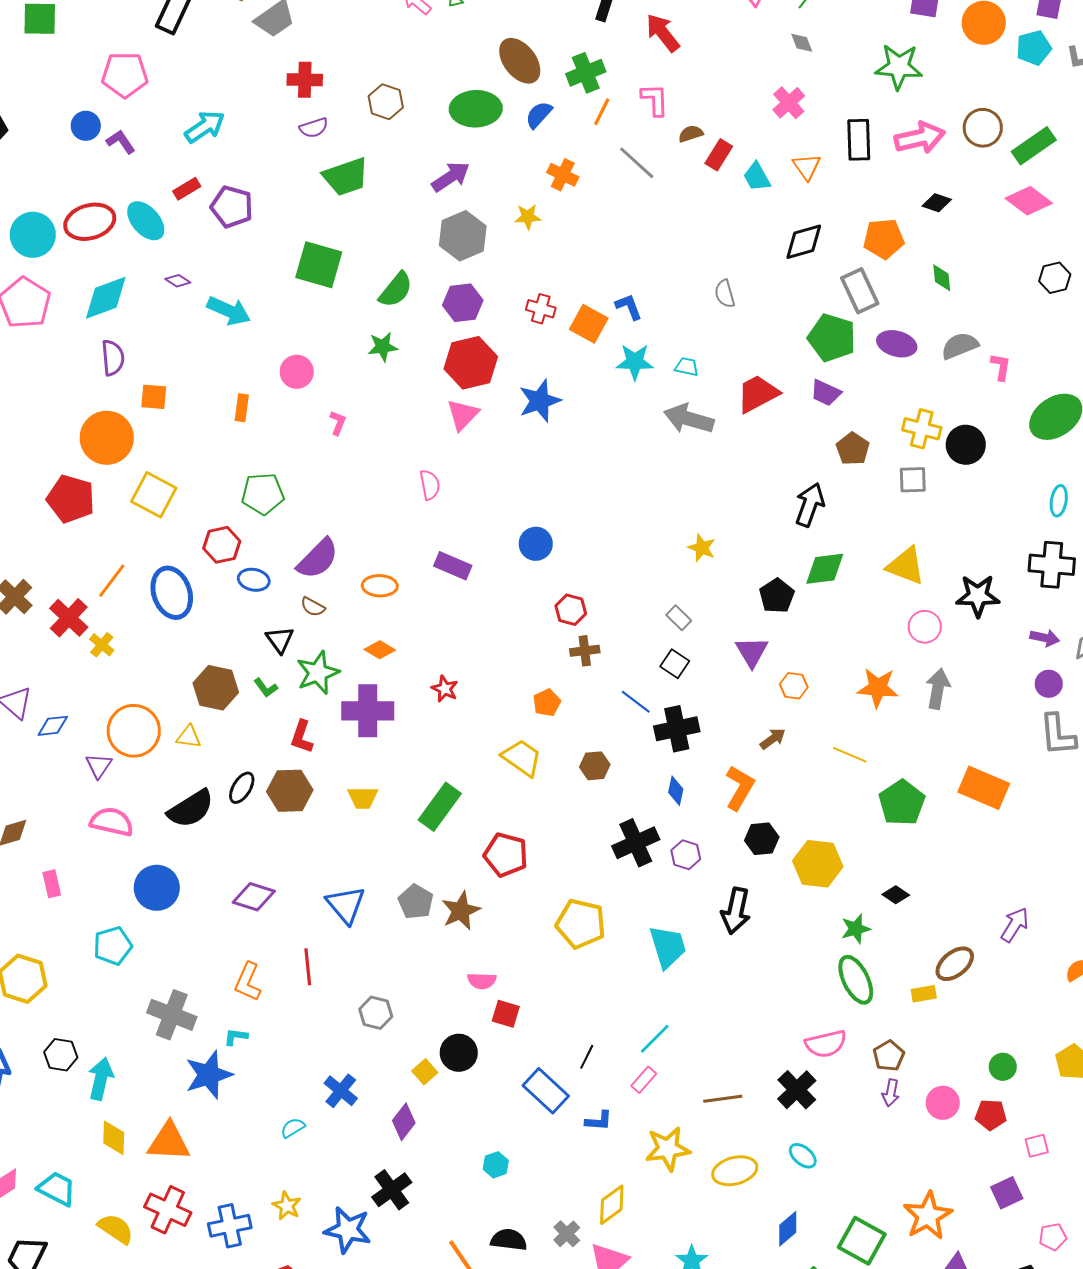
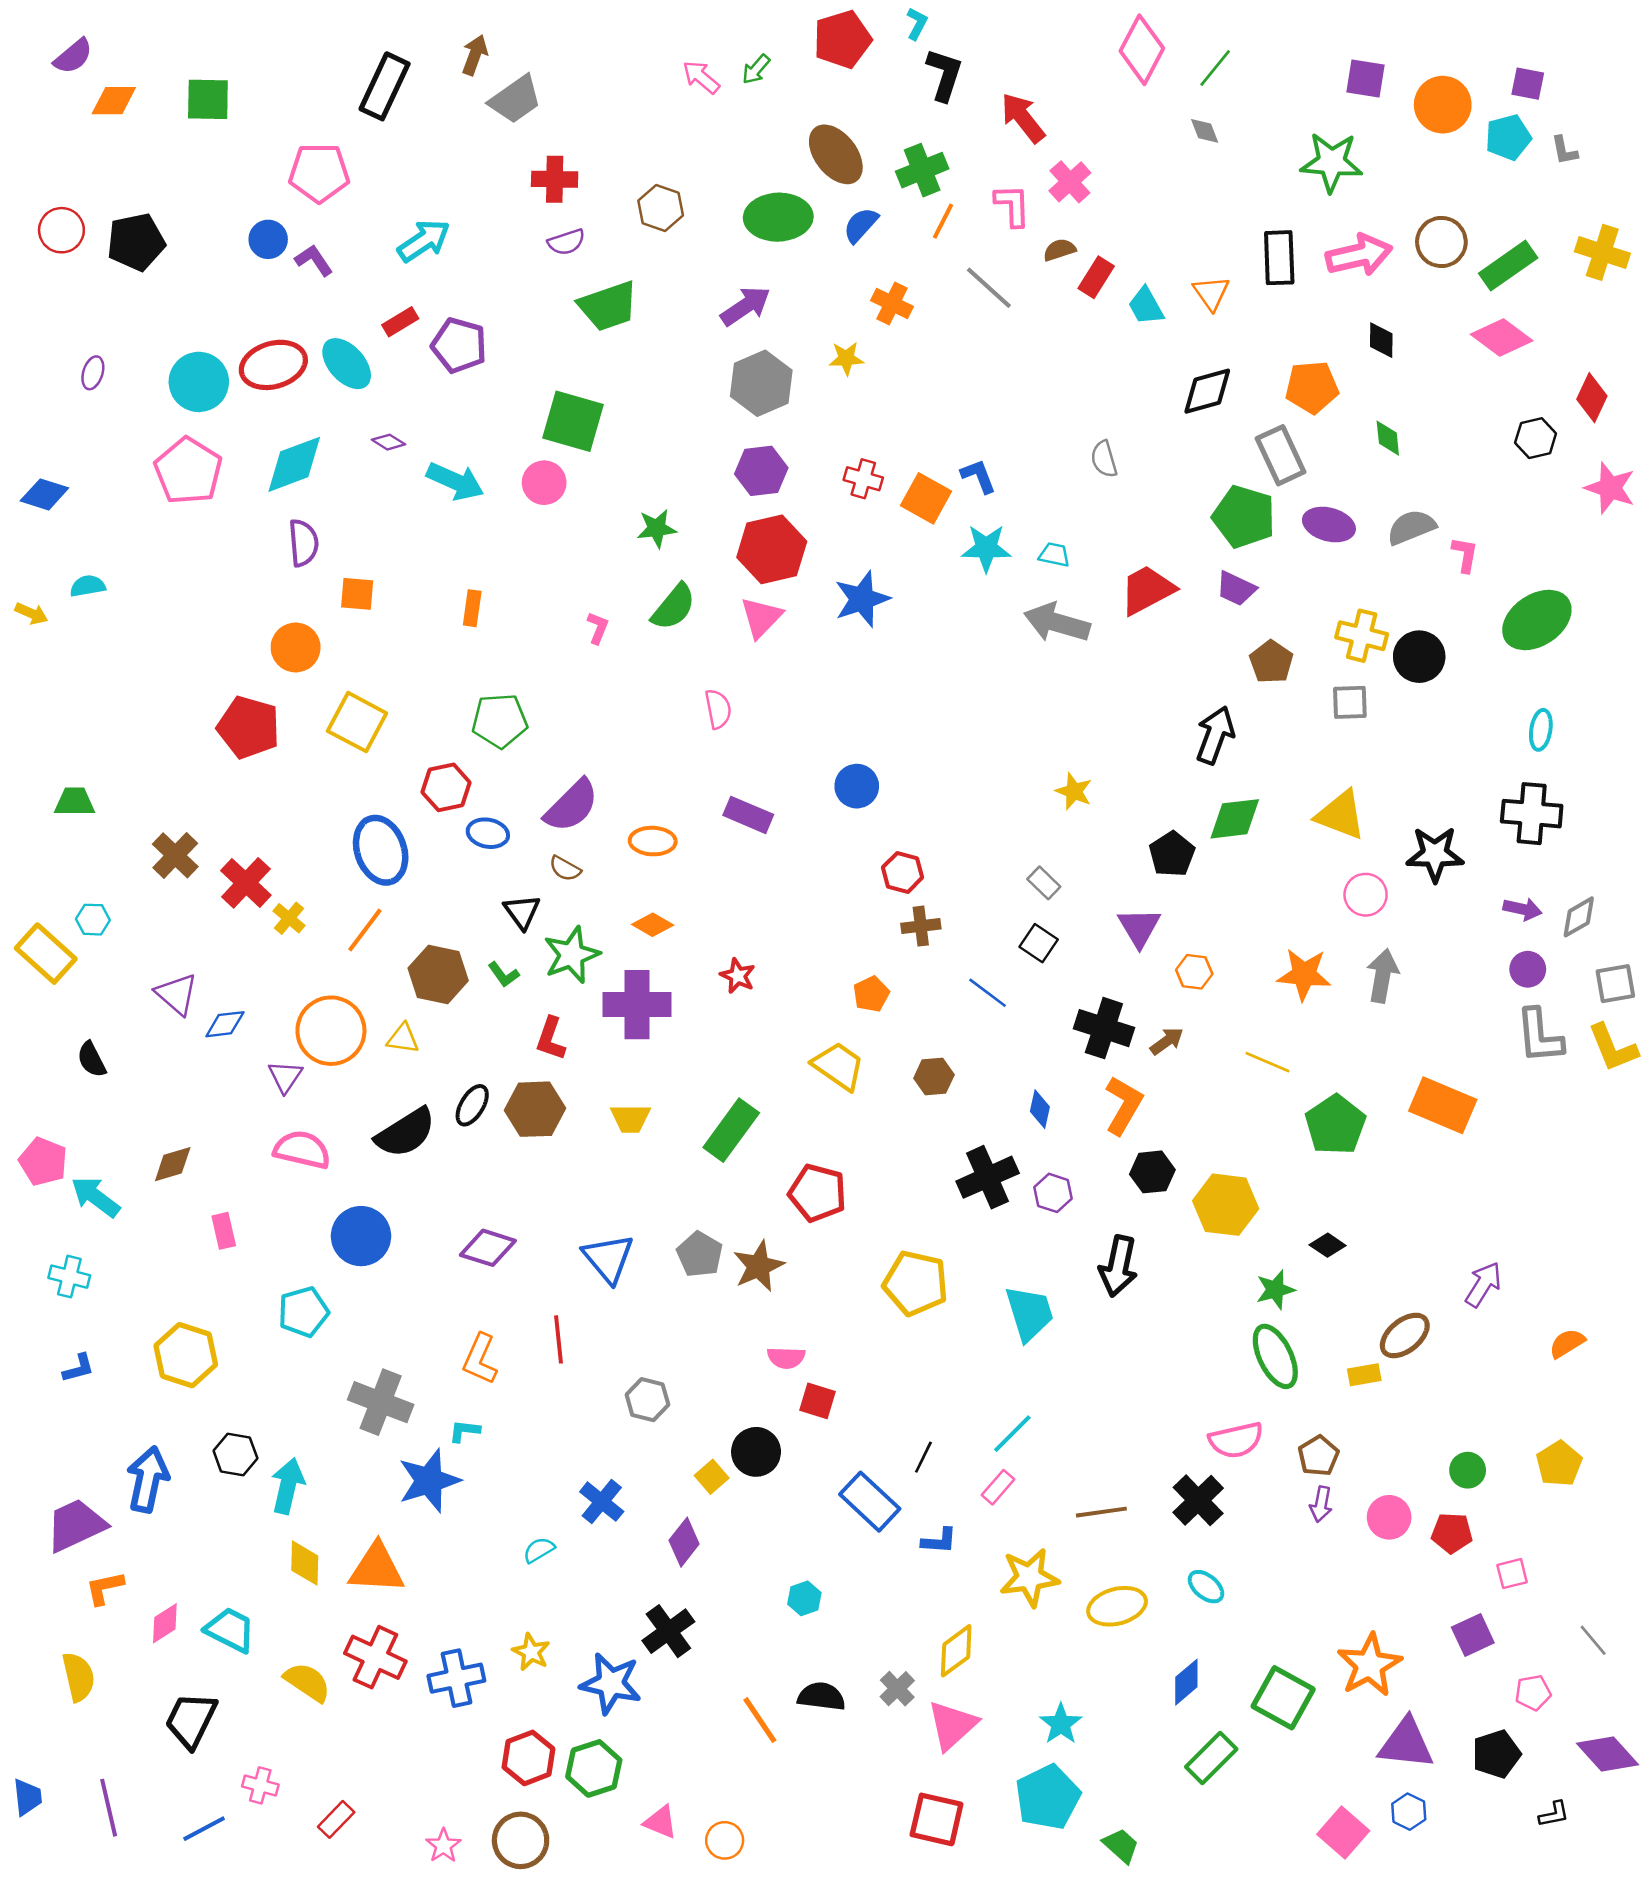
pink cross: (789, 103) -> (1070, 182), moved
black diamond: (937, 203) -> (1381, 340), turned 72
green semicircle: (396, 290) -> (674, 607), moved
pink circle: (297, 372) -> (544, 483), moved
orange circle: (107, 438) -> (296, 647), size x0.7
orange line: (112, 581) -> (365, 930), moved
black cross: (677, 729) -> (1104, 1028), moved, turned 30

